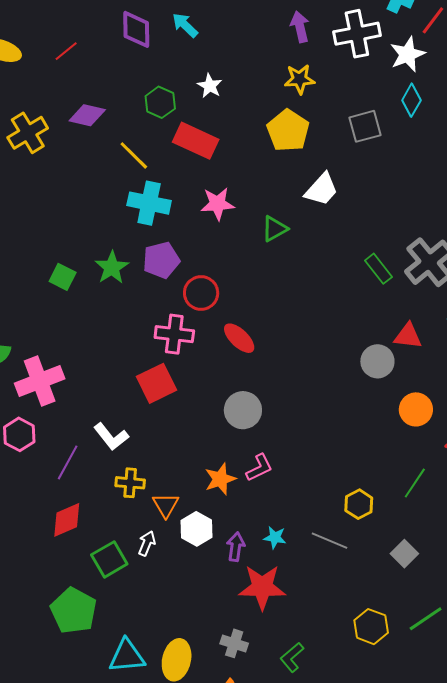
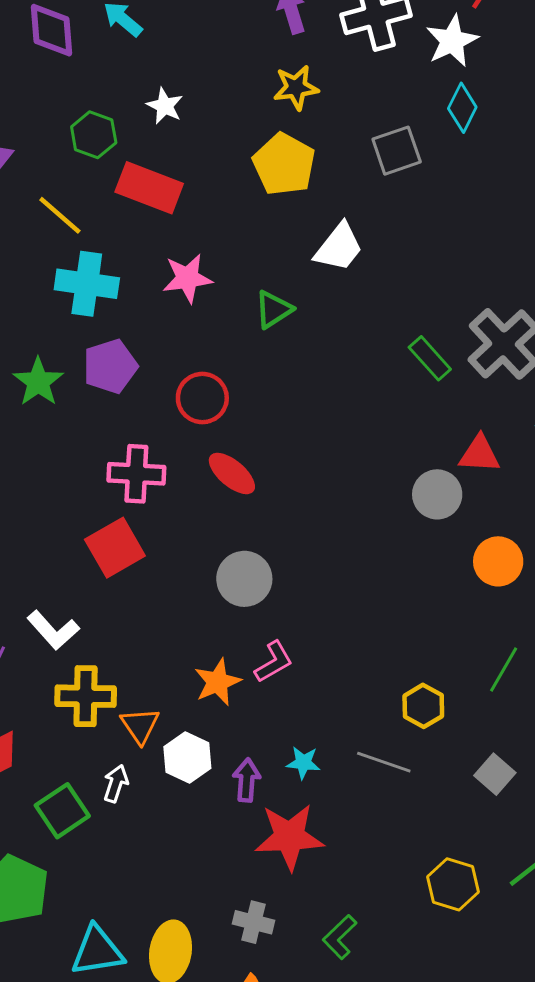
red circle: (201, 293) -> (202, 398), moved
yellow cross: (130, 483) -> (86, 696), size x1.4

